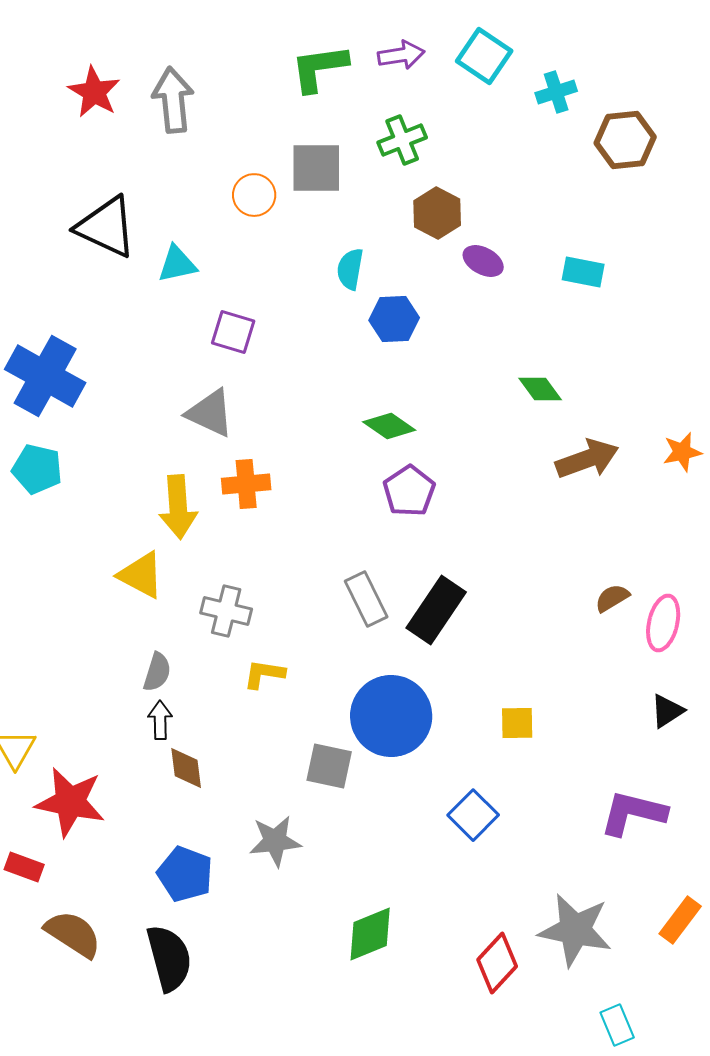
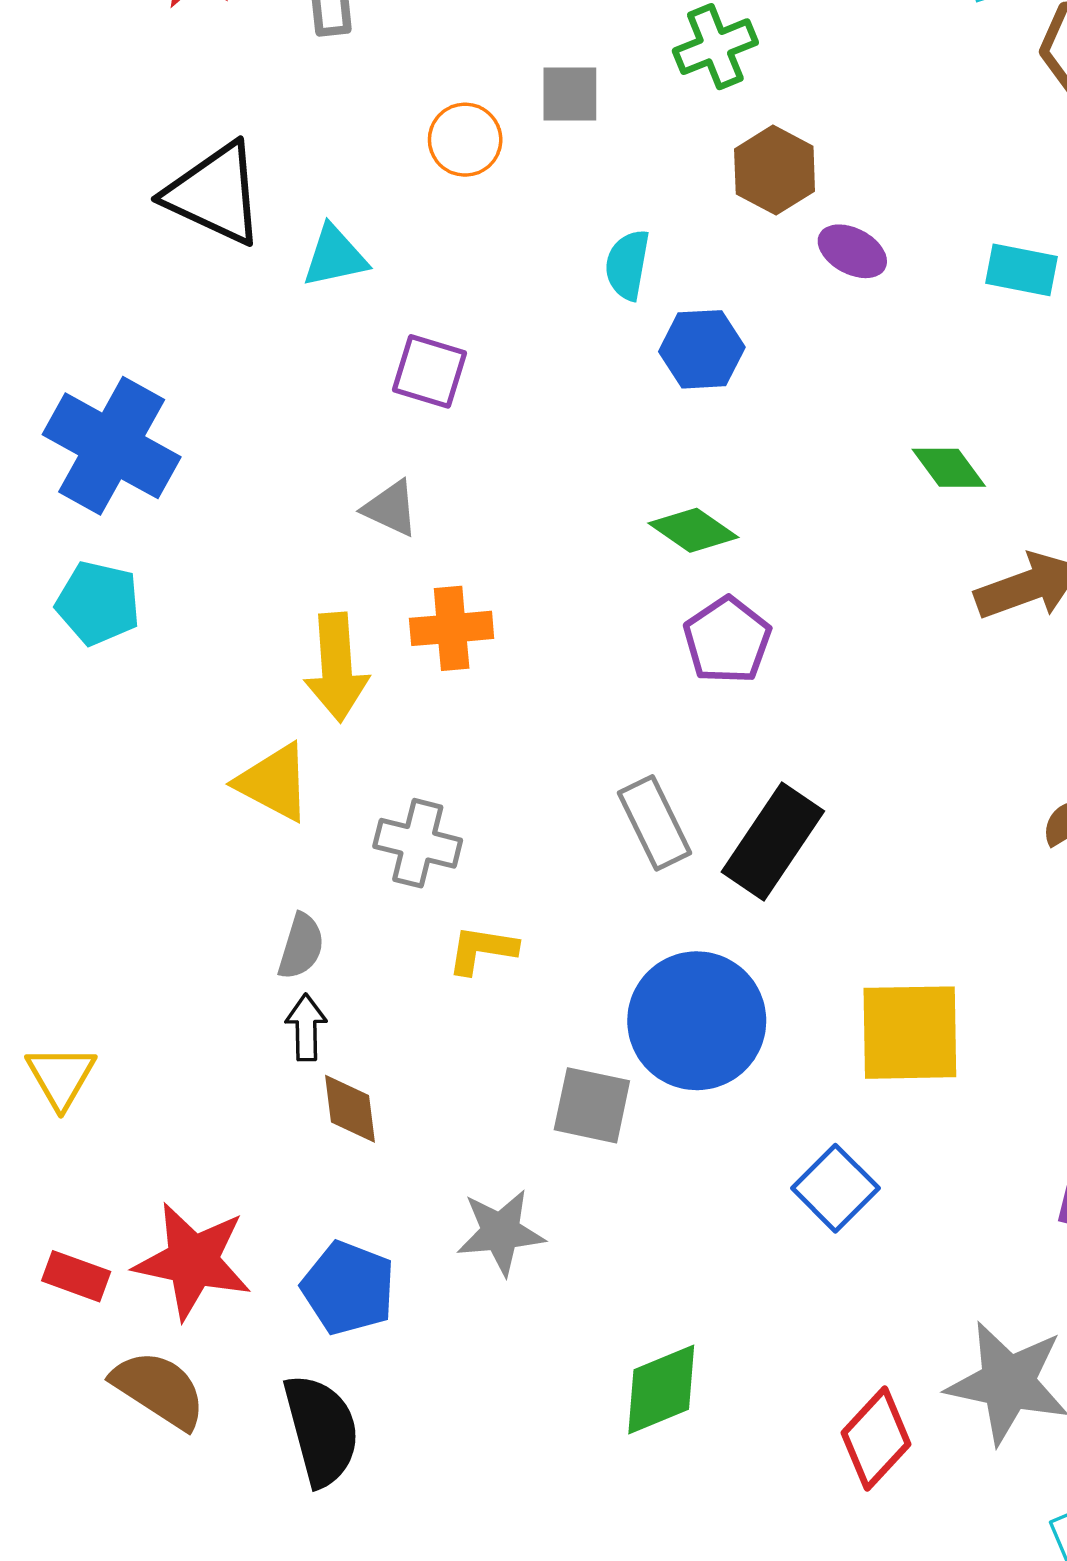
gray square: (316, 168) -> (570, 94), size x0.7
gray triangle: (210, 413) -> (391, 508), size x0.7
yellow square: (517, 723) -> (910, 1033), size x1.8
red star: (70, 802) -> (193, 1261), moved

